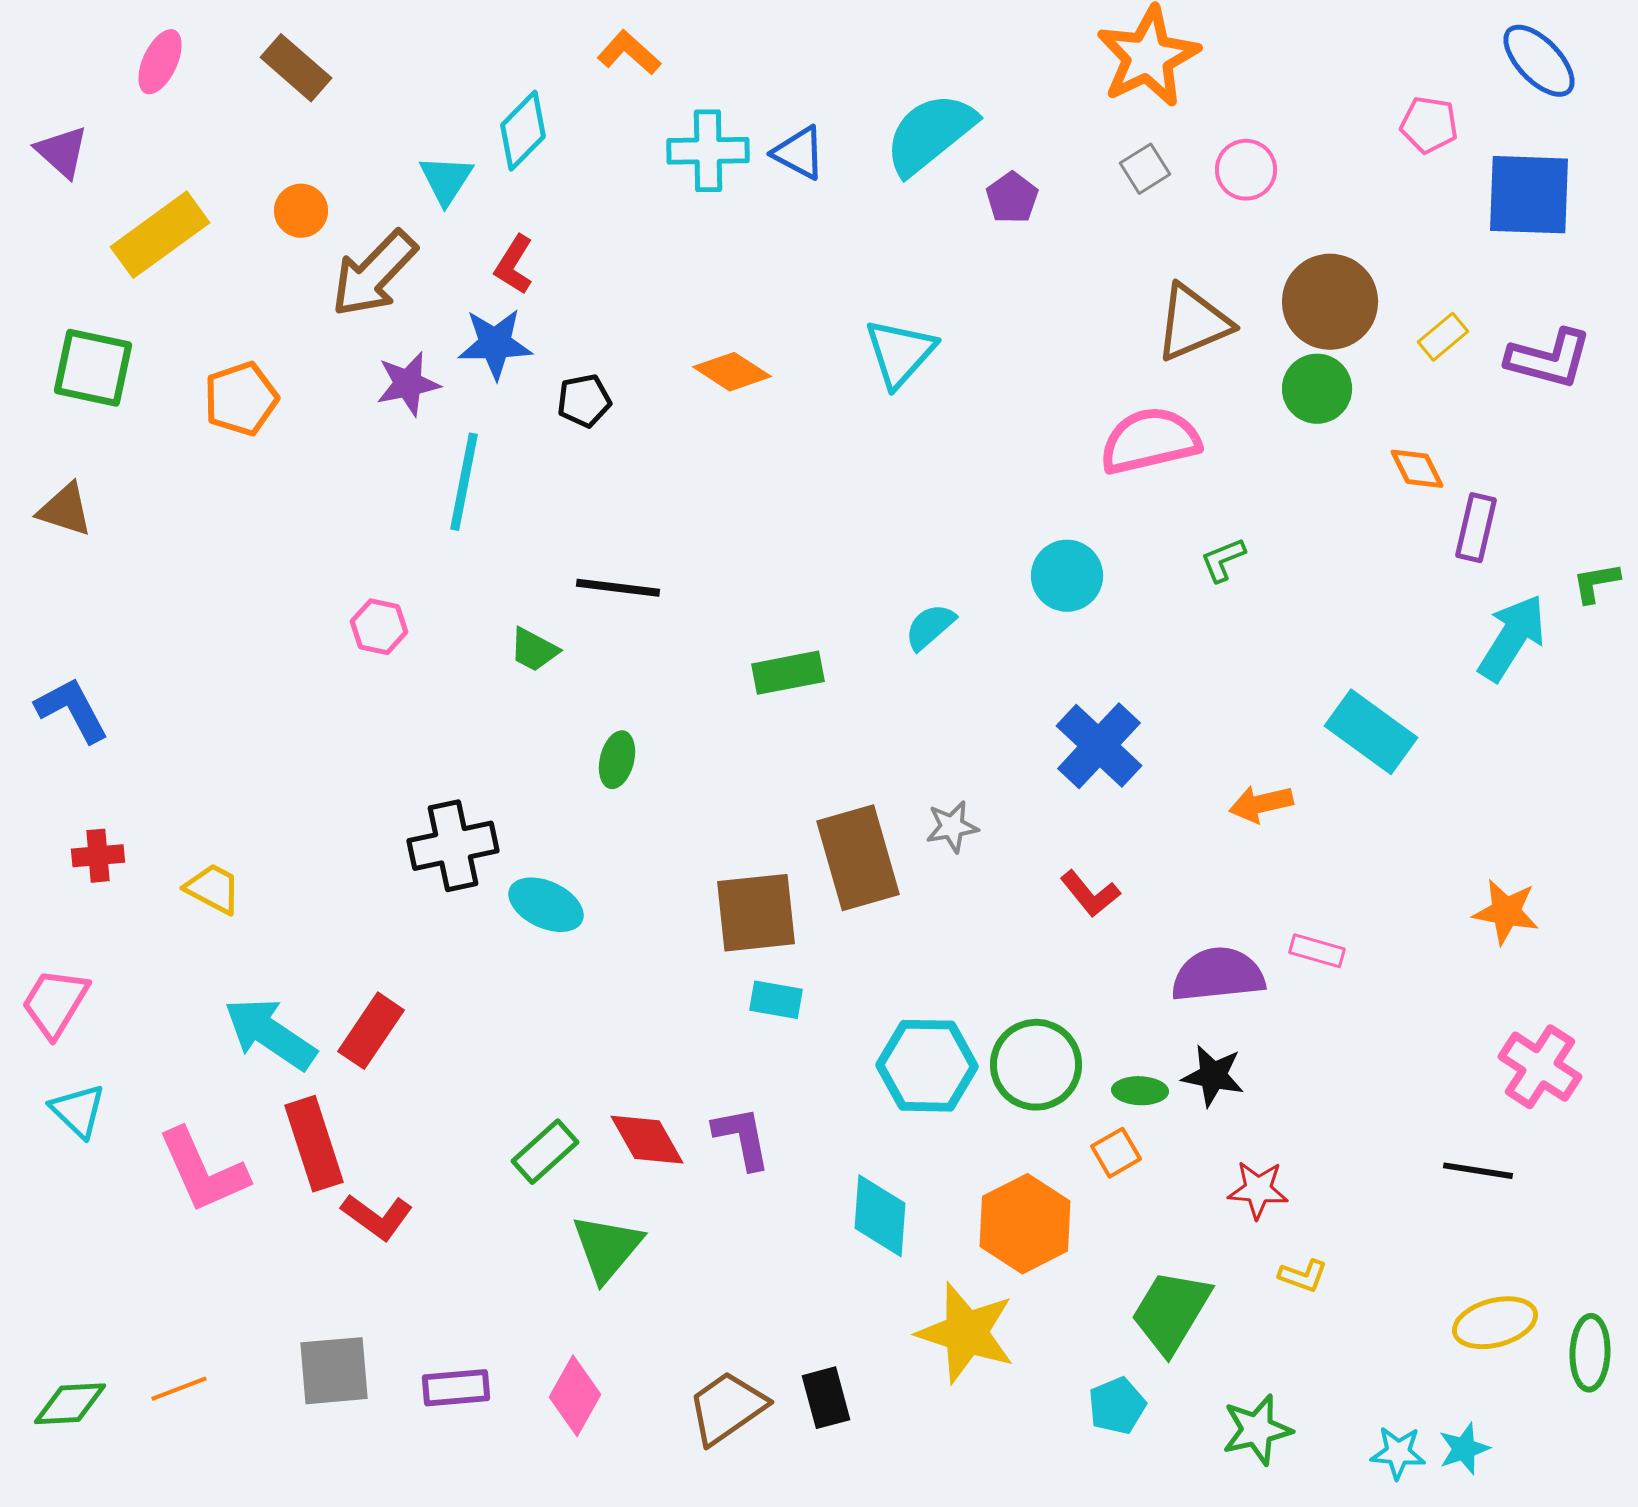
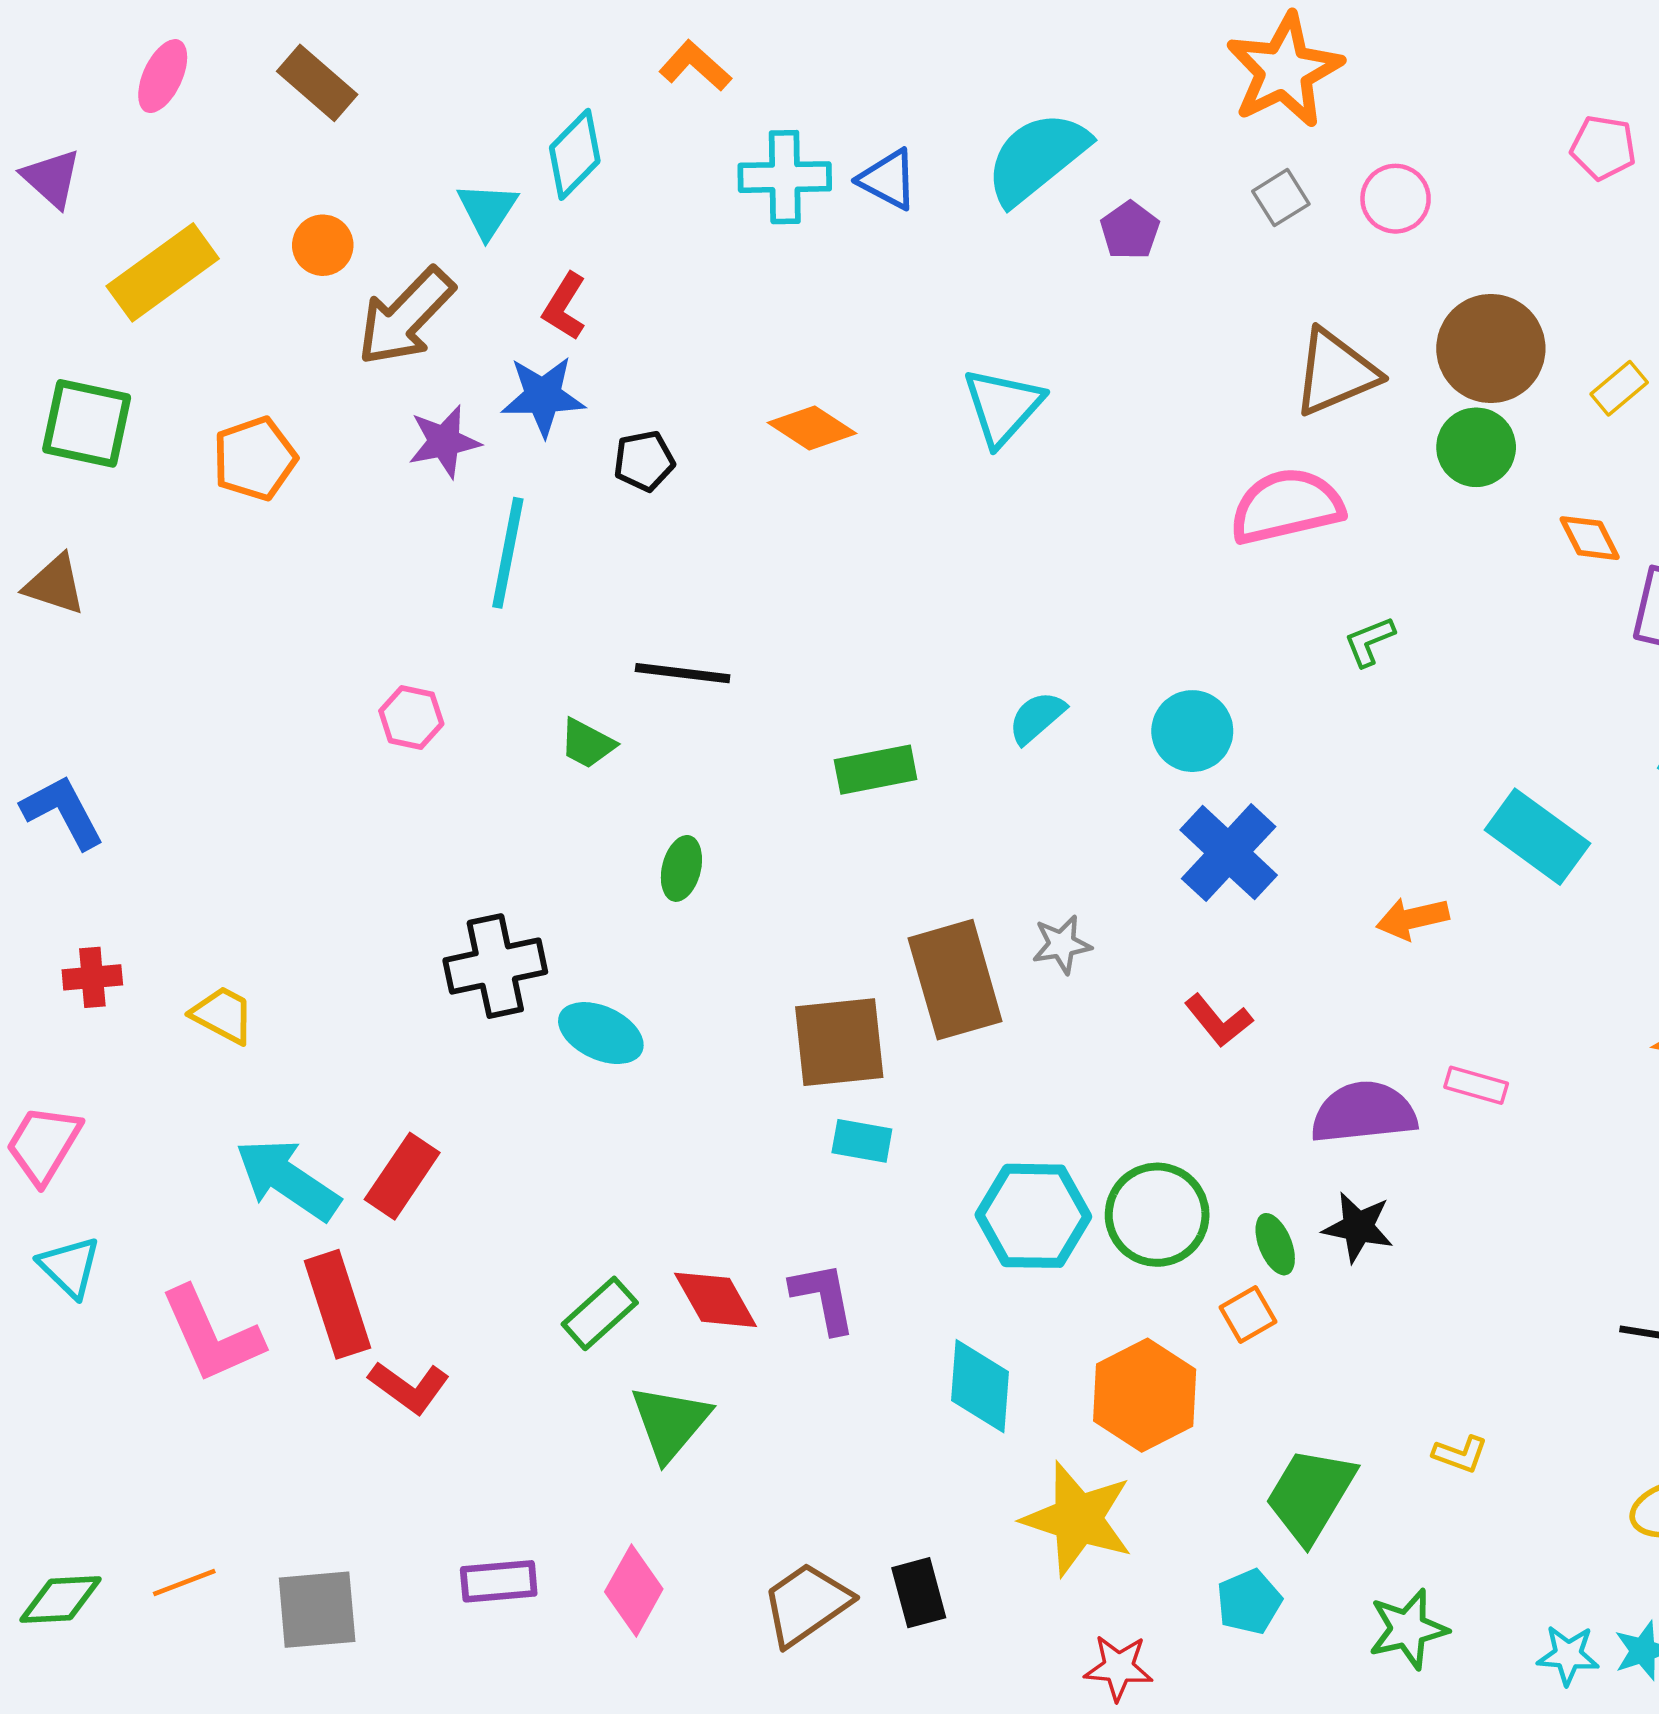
cyan circle: (1067, 576) -> (1192, 731), moved
green ellipse: (1140, 1091) -> (1275, 1244), turned 66
red star: (1258, 1190) -> (1119, 1668), moved
gray square: (334, 1371) -> (317, 1610), moved

